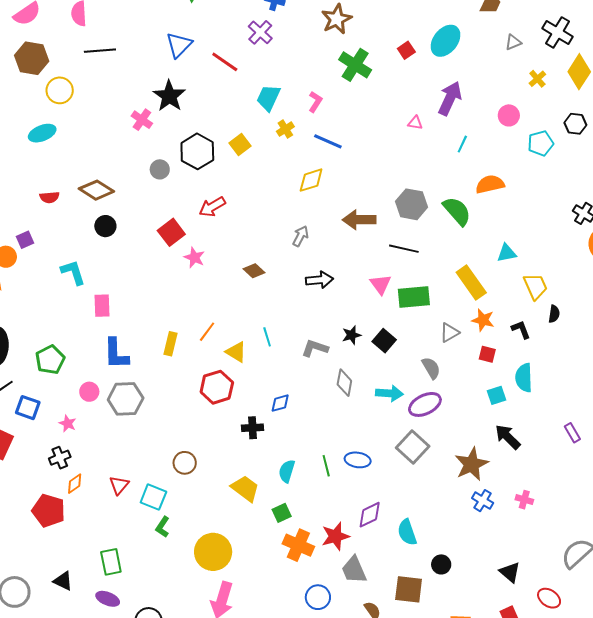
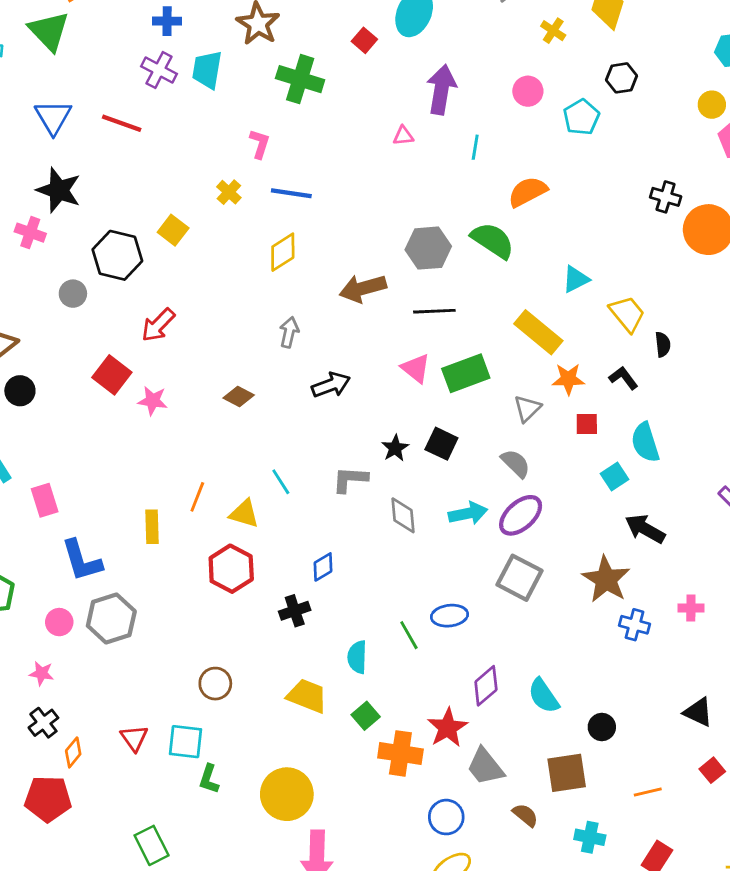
cyan trapezoid: (268, 98) -> (207, 70), moved

